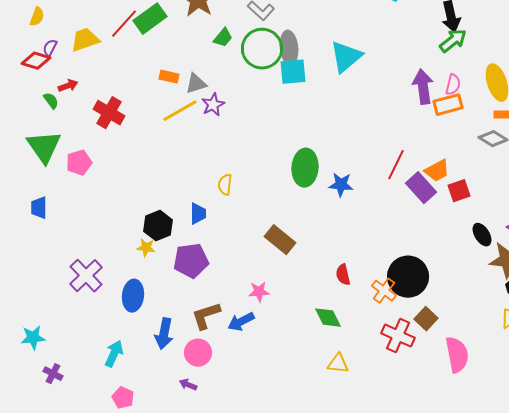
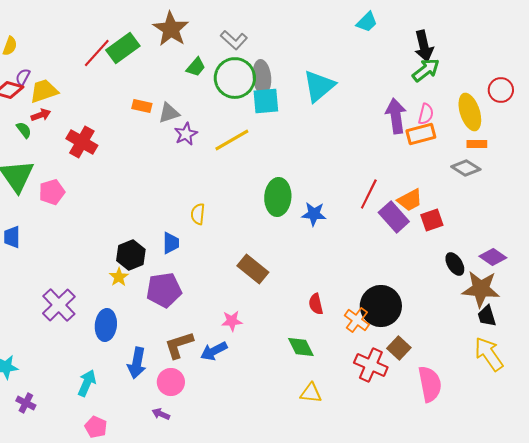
yellow trapezoid: (85, 40) -> (44, 91), moved
yellow line: (180, 111) -> (232, 140), moved
yellow star: (146, 248) -> (119, 277), turned 30

